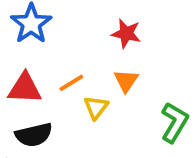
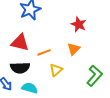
orange line: (71, 83) -> (44, 52), moved
yellow triangle: (96, 107) -> (56, 70), moved

